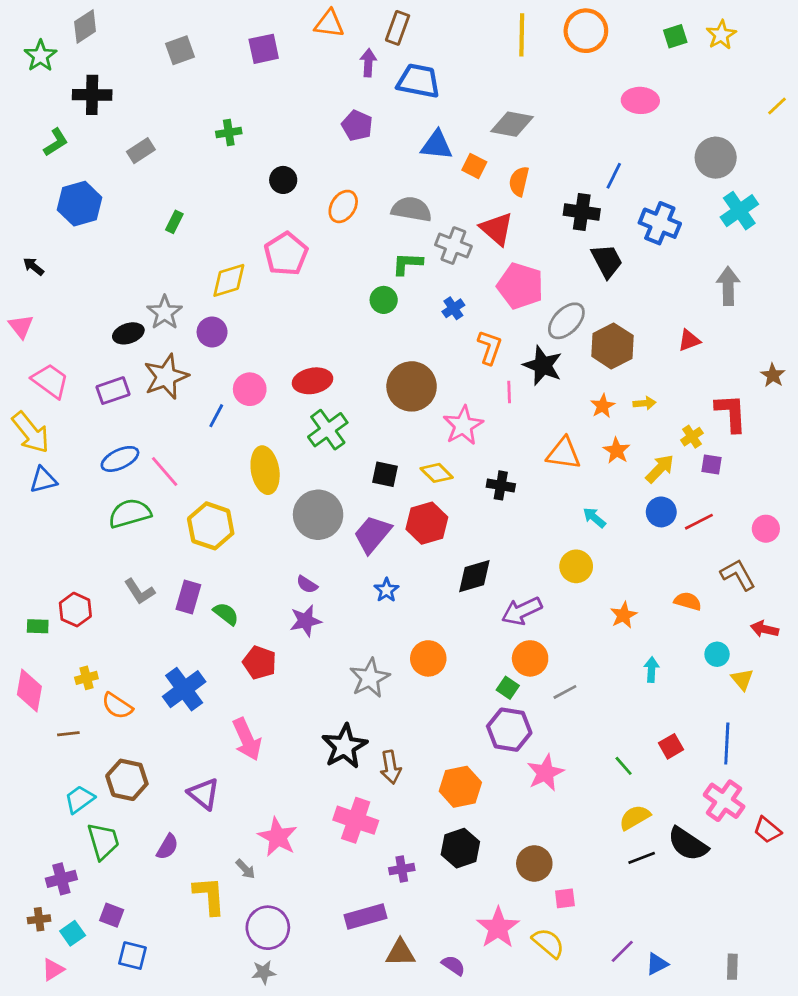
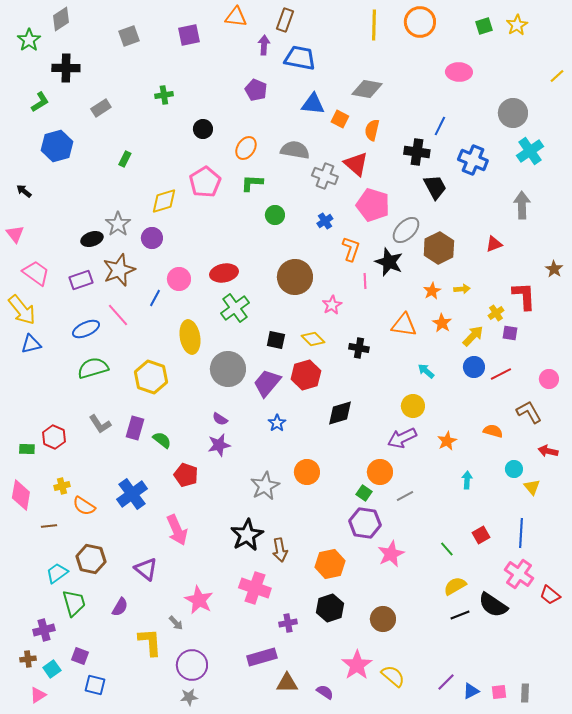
green L-shape: (407, 264) -> (252, 183), moved
pink star: (463, 425) -> (332, 305), size x0.7
pink line: (165, 471) -> (118, 315), moved
purple arrow: (522, 611) -> (402, 438), moved
pink square: (565, 898) -> (499, 692), moved

